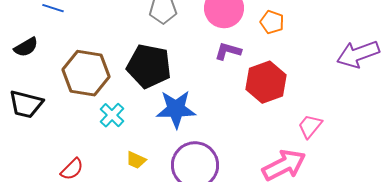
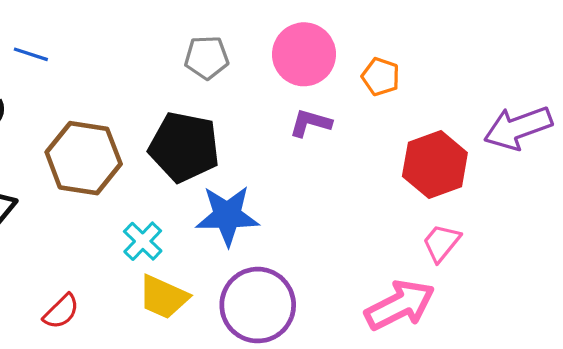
red hexagon: (266, 82) -> (435, 165), moved
cyan cross: (112, 115) -> (143, 241), moved
yellow trapezoid: (136, 160) -> (163, 297), size x1.6

